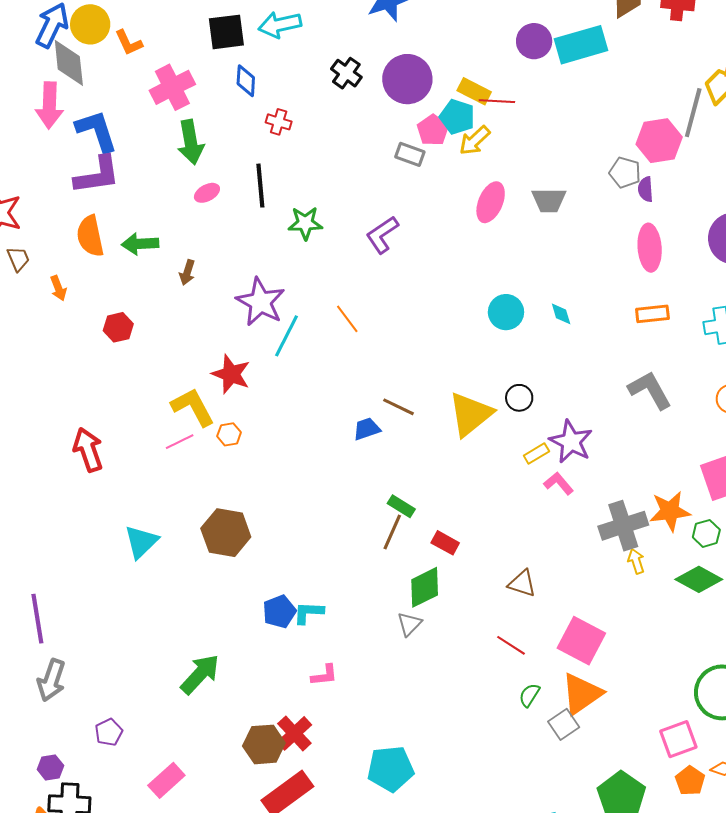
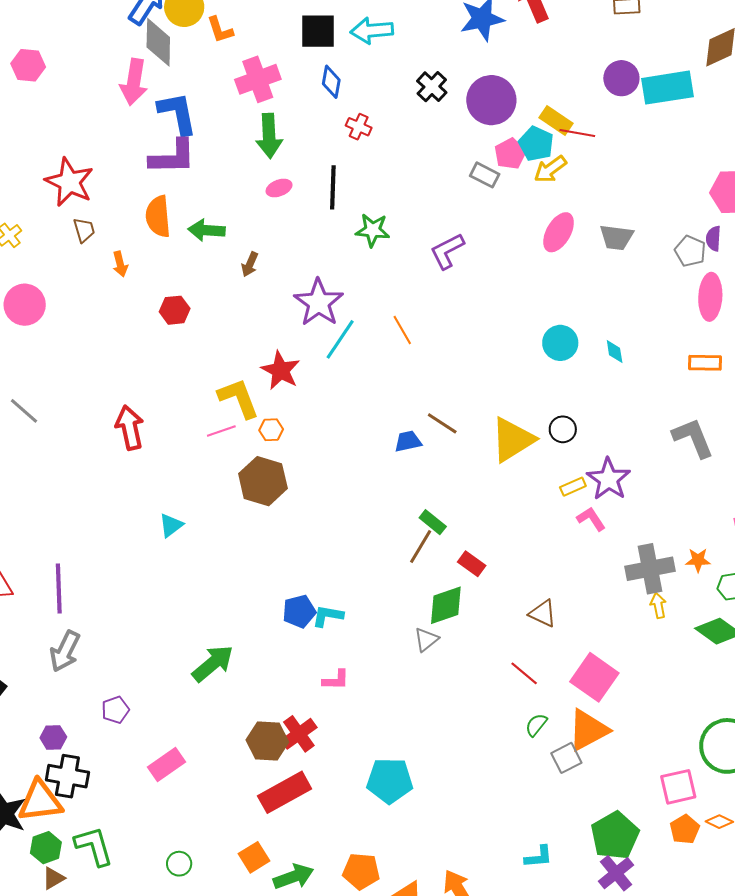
gray pentagon: (625, 173) -> (690, 251), moved
orange star: (670, 511) -> (698, 560), size x0.6
brown hexagon: (226, 533) -> (263, 481), moved
cyan triangle: (141, 542) -> (171, 525), size x0.7

